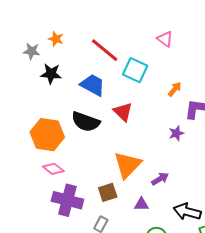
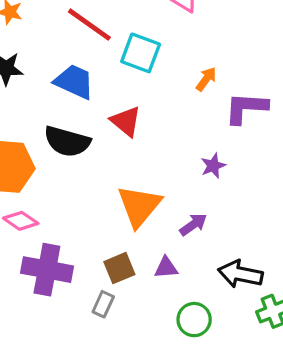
purple star: (176, 133) -> (213, 166), moved
brown square: (108, 192) -> (119, 268), moved

